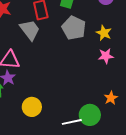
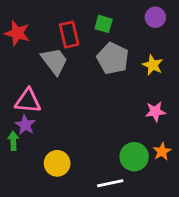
pink star: (106, 56) -> (155, 112), moved
green circle: (90, 115) -> (134, 157), moved

